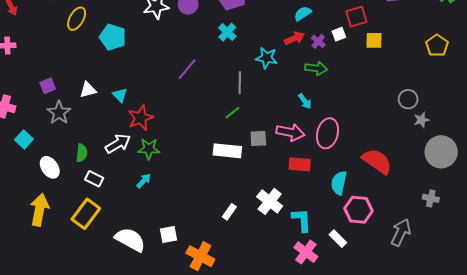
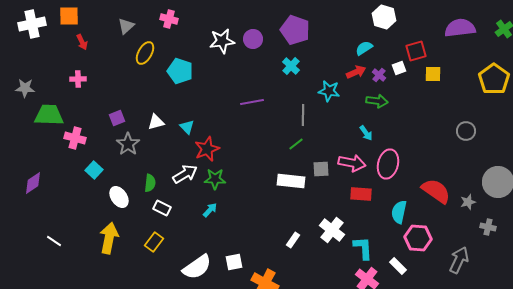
yellow pentagon: (437, 46) -> (494, 79), size x1.4
purple line: (187, 69) -> (252, 102), turned 40
gray star: (421, 120) -> (468, 202), moved
yellow rectangle: (86, 214) -> (154, 242), size x0.7
white semicircle: (130, 240) -> (197, 267), turned 116

